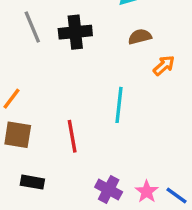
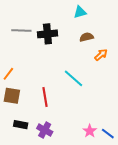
gray line: (32, 27) -> (21, 31), turned -66
cyan line: (119, 105) -> (74, 78), turned -55
purple cross: (109, 189) -> (45, 130), moved

